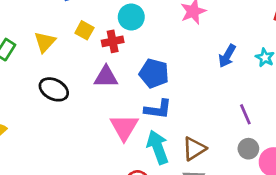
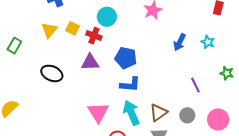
red cross: (113, 41) -> (94, 36), turned 35
yellow triangle: (45, 42) -> (49, 30), moved
pink triangle: (124, 127) -> (98, 112), moved
gray circle: (248, 149) -> (187, 115), moved

